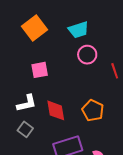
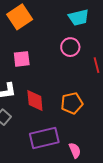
cyan trapezoid: (79, 30) -> (79, 17), moved
orange pentagon: (93, 110) -> (72, 103), turned 30

